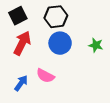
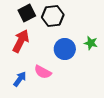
black square: (18, 16) -> (27, 13), moved
blue circle: (60, 43) -> (65, 49), moved

